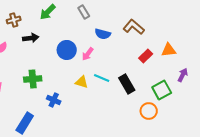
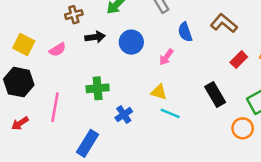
blue semicircle: (103, 34) -> (185, 32), turned 56
blue circle: (67, 50) -> (131, 42), moved
cyan line: (102, 78) -> (170, 113), moved
blue cross: (54, 100) -> (124, 115), turned 32

